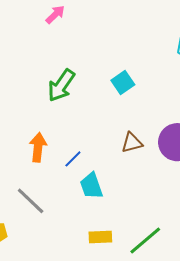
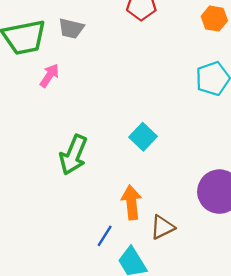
brown triangle: (132, 143) -> (162, 227), moved
orange arrow: (38, 147) -> (131, 202), moved

